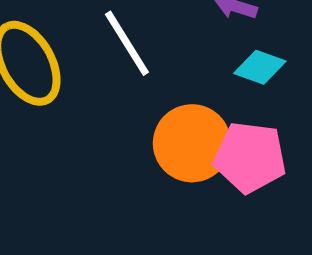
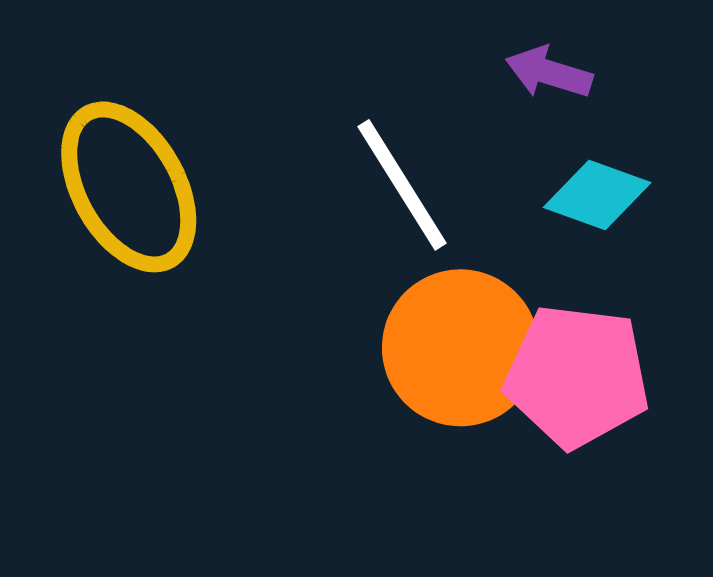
white line: (127, 43) -> (402, 185), moved

